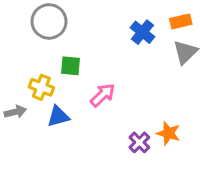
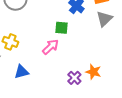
green square: (70, 66) -> (61, 28), moved
blue triangle: (58, 116) -> (21, 72), moved

